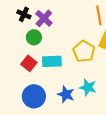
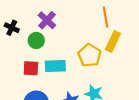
black cross: (24, 14) -> (12, 28), moved
red square: (29, 63) -> (31, 68), turned -35

